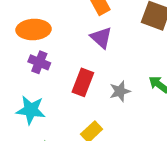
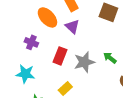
orange ellipse: (34, 30) -> (47, 17), moved, turned 50
gray star: (120, 91) -> (84, 62), size x1.5

